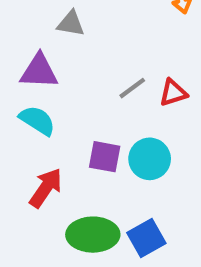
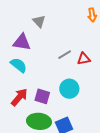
gray triangle: (71, 24) -> (39, 21), turned 32
purple square: (105, 157) -> (42, 96), moved

